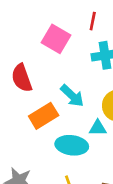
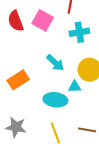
red semicircle: (22, 78) -> (16, 21), moved
orange rectangle: (44, 116) -> (18, 80), moved

